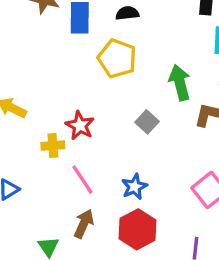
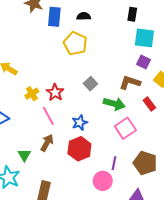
green arrow: (180, 82) -> (114, 104), moved, turned 115
red star: (80, 126) -> (55, 92), moved
yellow cross: (53, 146) -> (32, 94), turned -32

